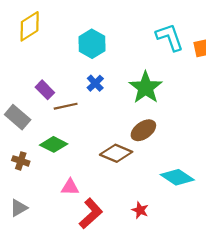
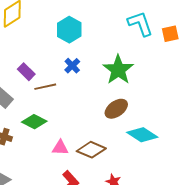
brown diamond: (116, 153) -> (91, 150), moved
cyan diamond: (177, 177) -> (142, 135), moved
pink triangle: (70, 187) -> (60, 148), moved

